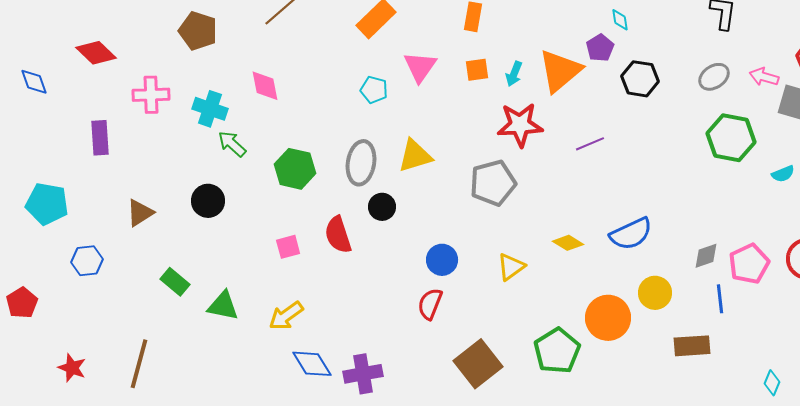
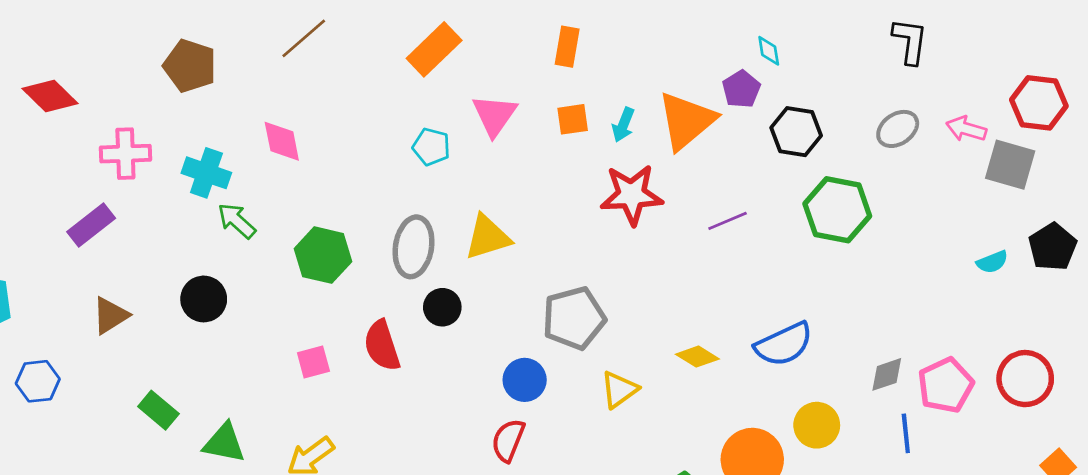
purple rectangle: (100, 138) -> (91, 225), moved, turned 56
green hexagon: (731, 138) -> (837, 210), moved
gray pentagon: (493, 183) -> (574, 318), moved

